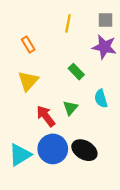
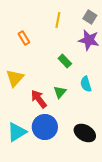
gray square: (106, 20) -> (90, 17), turned 32
yellow triangle: (28, 81) -> (15, 78), moved
black ellipse: (84, 150) -> (85, 133), moved

